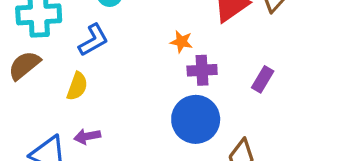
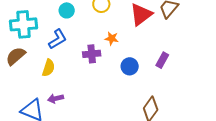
purple cross: (202, 70) -> (92, 54), moved
blue circle: (196, 119) -> (130, 66), moved, size x0.6

